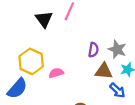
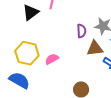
black triangle: (44, 19) -> (31, 12), turned 42
blue semicircle: (17, 88) -> (19, 80), turned -90

